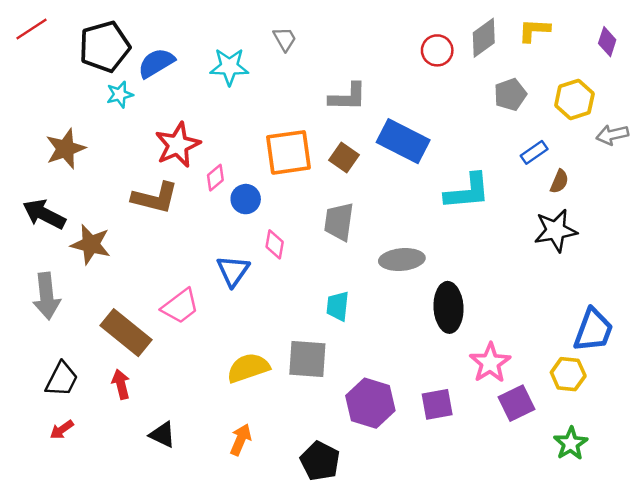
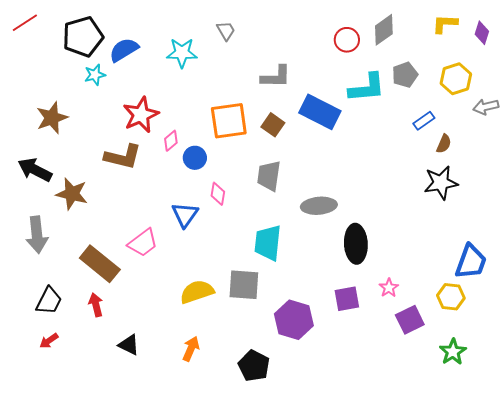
yellow L-shape: (534, 30) -> (445, 24), moved
cyan L-shape: (467, 191) -> (367, 88), moved
cyan trapezoid: (338, 306) -> (268, 243), size x1.5
pink star: (490, 363) -> (389, 288), size x0.6
purple square: (437, 404) -> (347, 299), moved

